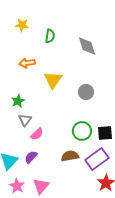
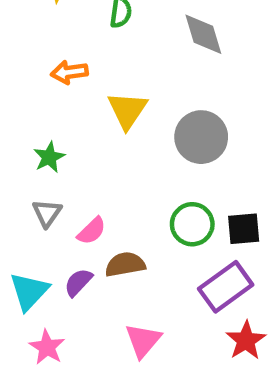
gray circle: (86, 92) -> (201, 137), size x1.5
gray triangle: (25, 120) -> (47, 213), moved
brown semicircle: (70, 156) -> (125, 264), moved
pink triangle: (41, 186) -> (143, 340), moved

